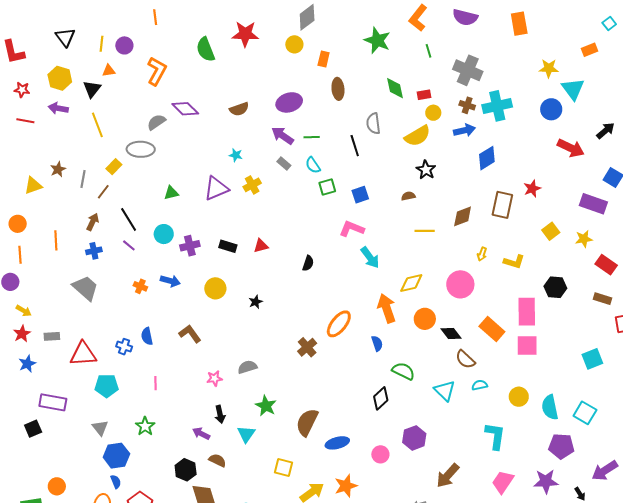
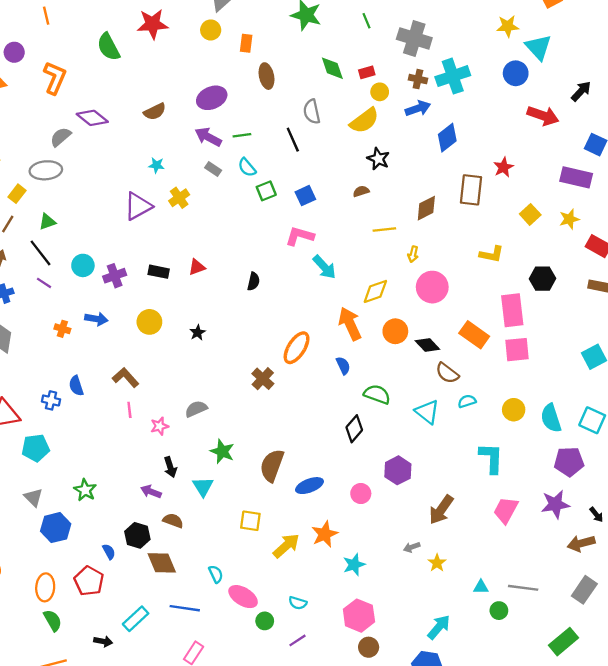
green triangle: (171, 193) -> (47, 222), moved
yellow arrow: (482, 254) -> (413, 254), moved
pink line: (156, 383) -> (129, 410), moved
blue semicircle: (116, 482) -> (109, 552), moved

